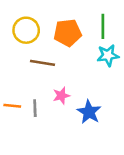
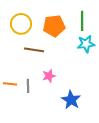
blue star: (89, 112) -> (71, 100), moved

